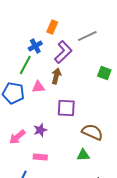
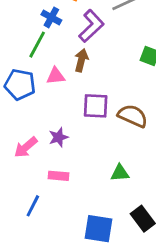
blue cross: (35, 46) -> (51, 17), turned -32
brown semicircle: (92, 132) -> (133, 116), moved

